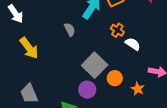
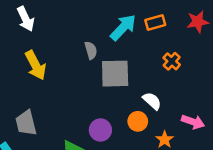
orange cross: (117, 30) -> (172, 61), moved
white semicircle: (133, 44) -> (152, 101), moved
gray square: (95, 65) -> (115, 74), moved, turned 35

